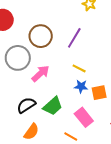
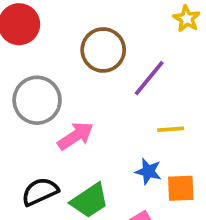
brown circle: (41, 36) -> (103, 50), moved
yellow line: (79, 68) -> (171, 129), moved, turned -40

